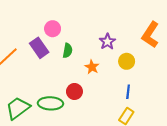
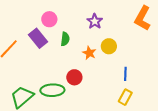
purple star: (107, 42) -> (95, 21), moved
yellow circle: (127, 61) -> (109, 46), moved

